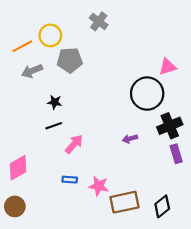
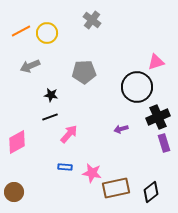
orange line: (22, 46) -> (21, 31), moved
gray pentagon: (70, 60) -> (84, 72), moved
pink diamond: (18, 168) -> (17, 142), moved

